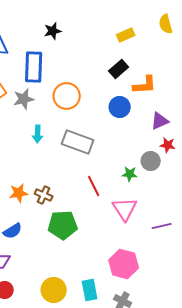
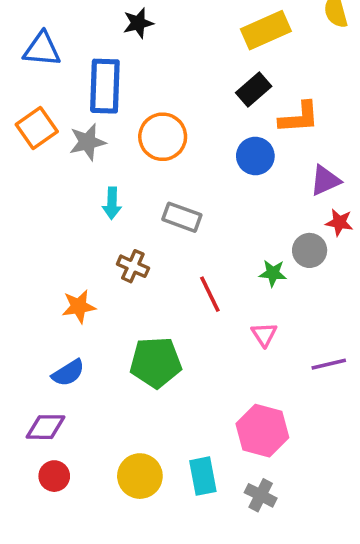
yellow rectangle: (126, 35) -> (266, 30), size x1.5
gray rectangle: (78, 142) -> (182, 217), size x0.7
brown cross: (44, 195) -> (133, 266), moved
pink triangle: (125, 209) -> (264, 334), size x0.6

